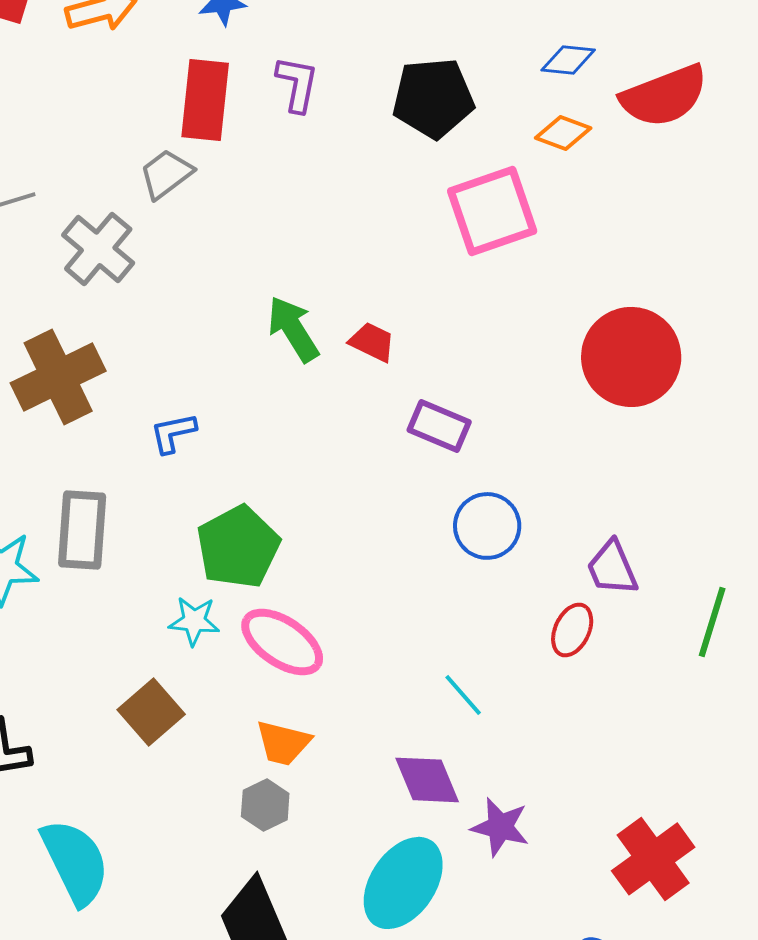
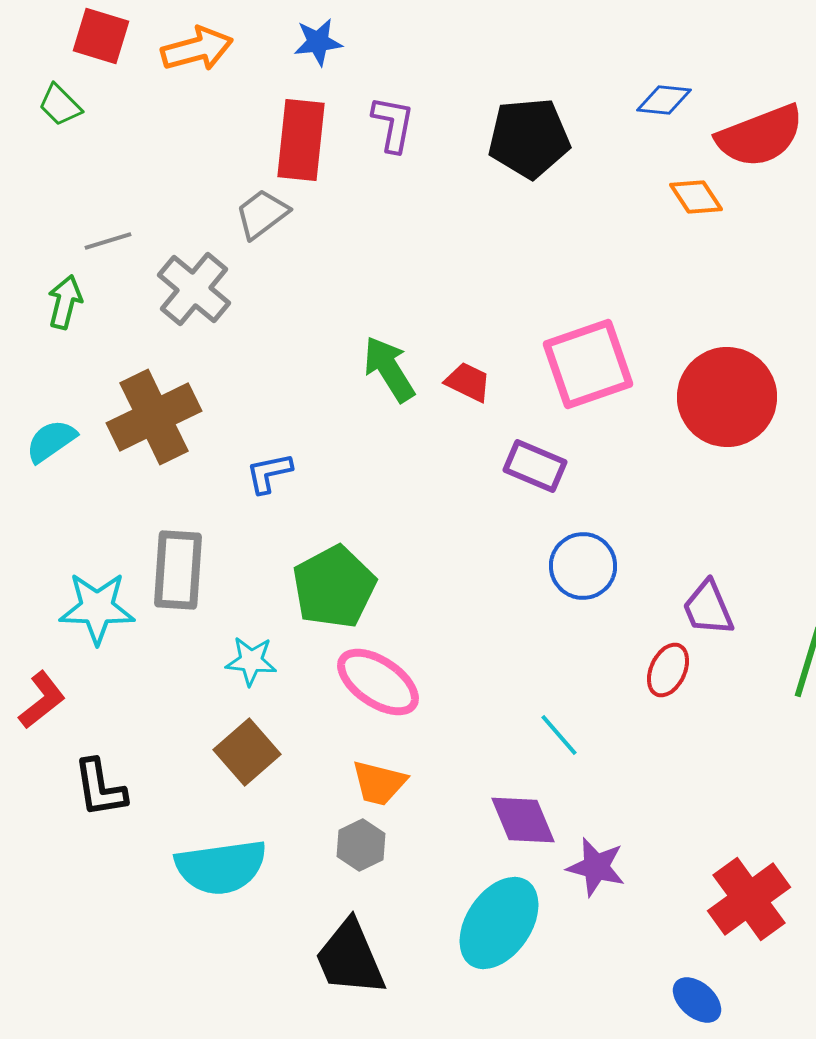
orange diamond: (563, 133) -> (696, 197), moved, turned 36
pink square: (492, 211) -> (588, 364), moved
cyan star: (194, 621) -> (251, 661), moved
cyan semicircle: (75, 862) -> (221, 867), moved, turned 108

